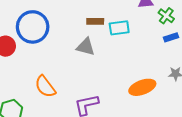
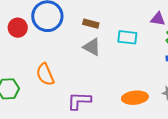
brown rectangle: (95, 21) -> (91, 24), moved

